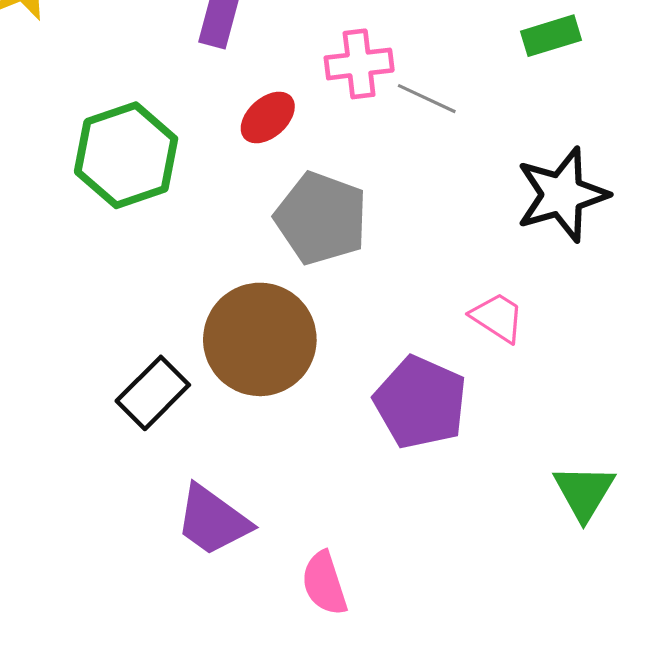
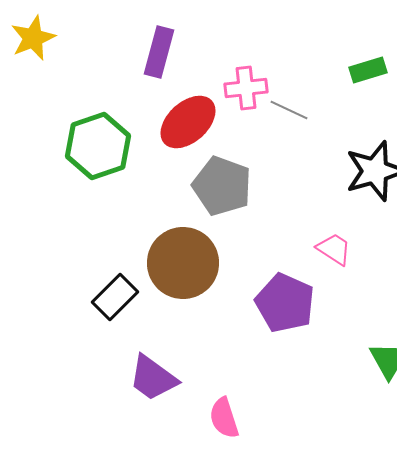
red ellipse: (268, 117) -> (188, 122), size x1.6

